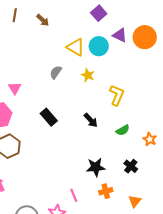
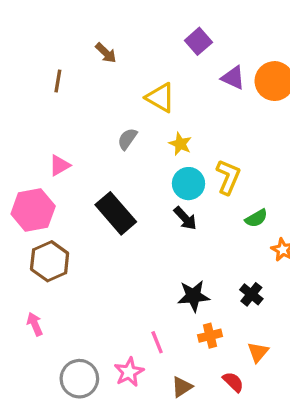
brown line: (15, 15) -> (58, 81), moved
cyan circle: (99, 46) -> (189, 184), moved
pink triangle: (15, 88) -> (60, 165), turned 32
black rectangle: (49, 117) -> (116, 213), size x1.4
green semicircle: (123, 130) -> (256, 218), moved

